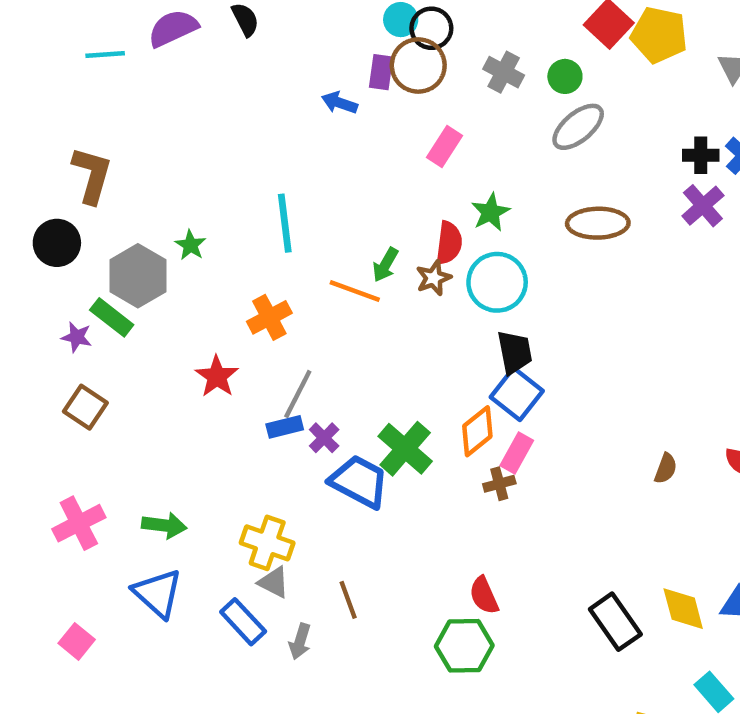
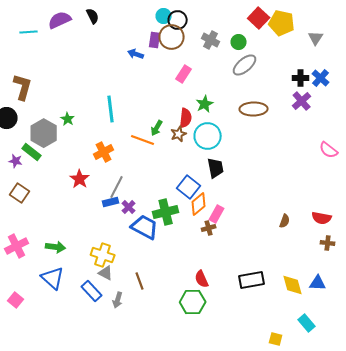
blue square: (517, 394) -> (189, 187), moved
green cross: (405, 449) -> (166, 212), turned 35
black rectangle: (615, 622) -> (252, 280), moved, turned -65

